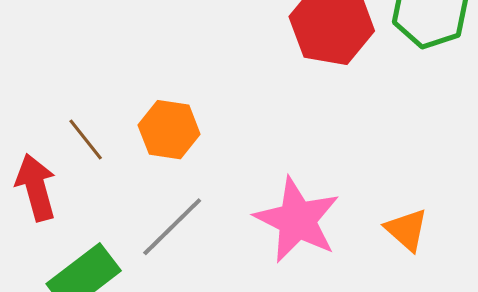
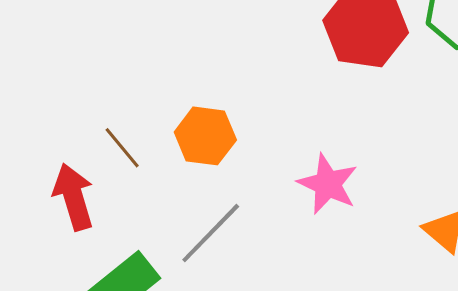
pink star: (297, 220) -> (328, 184), moved, size x0.7

